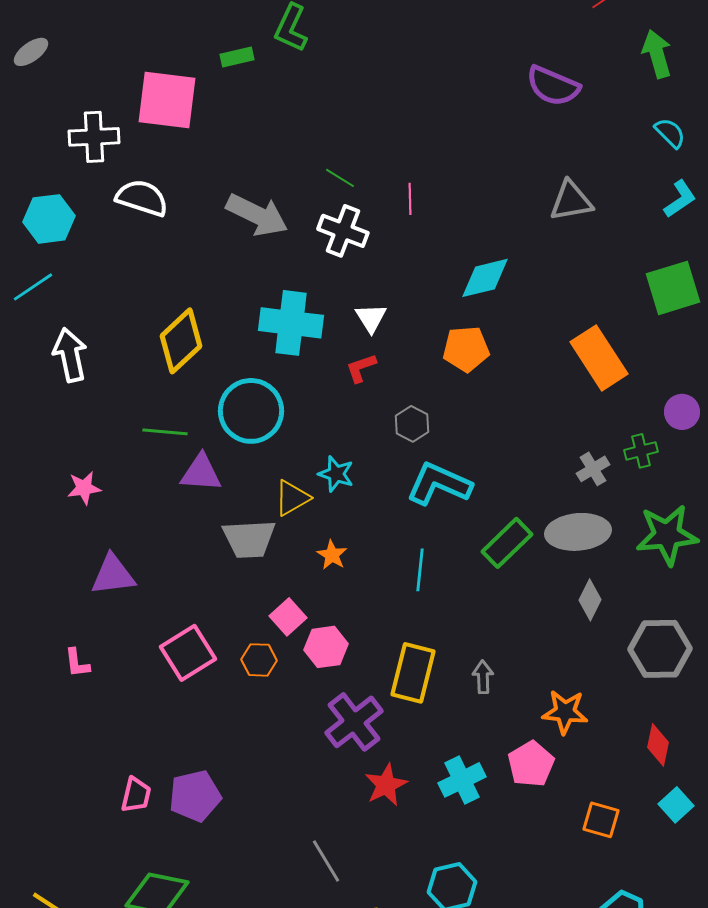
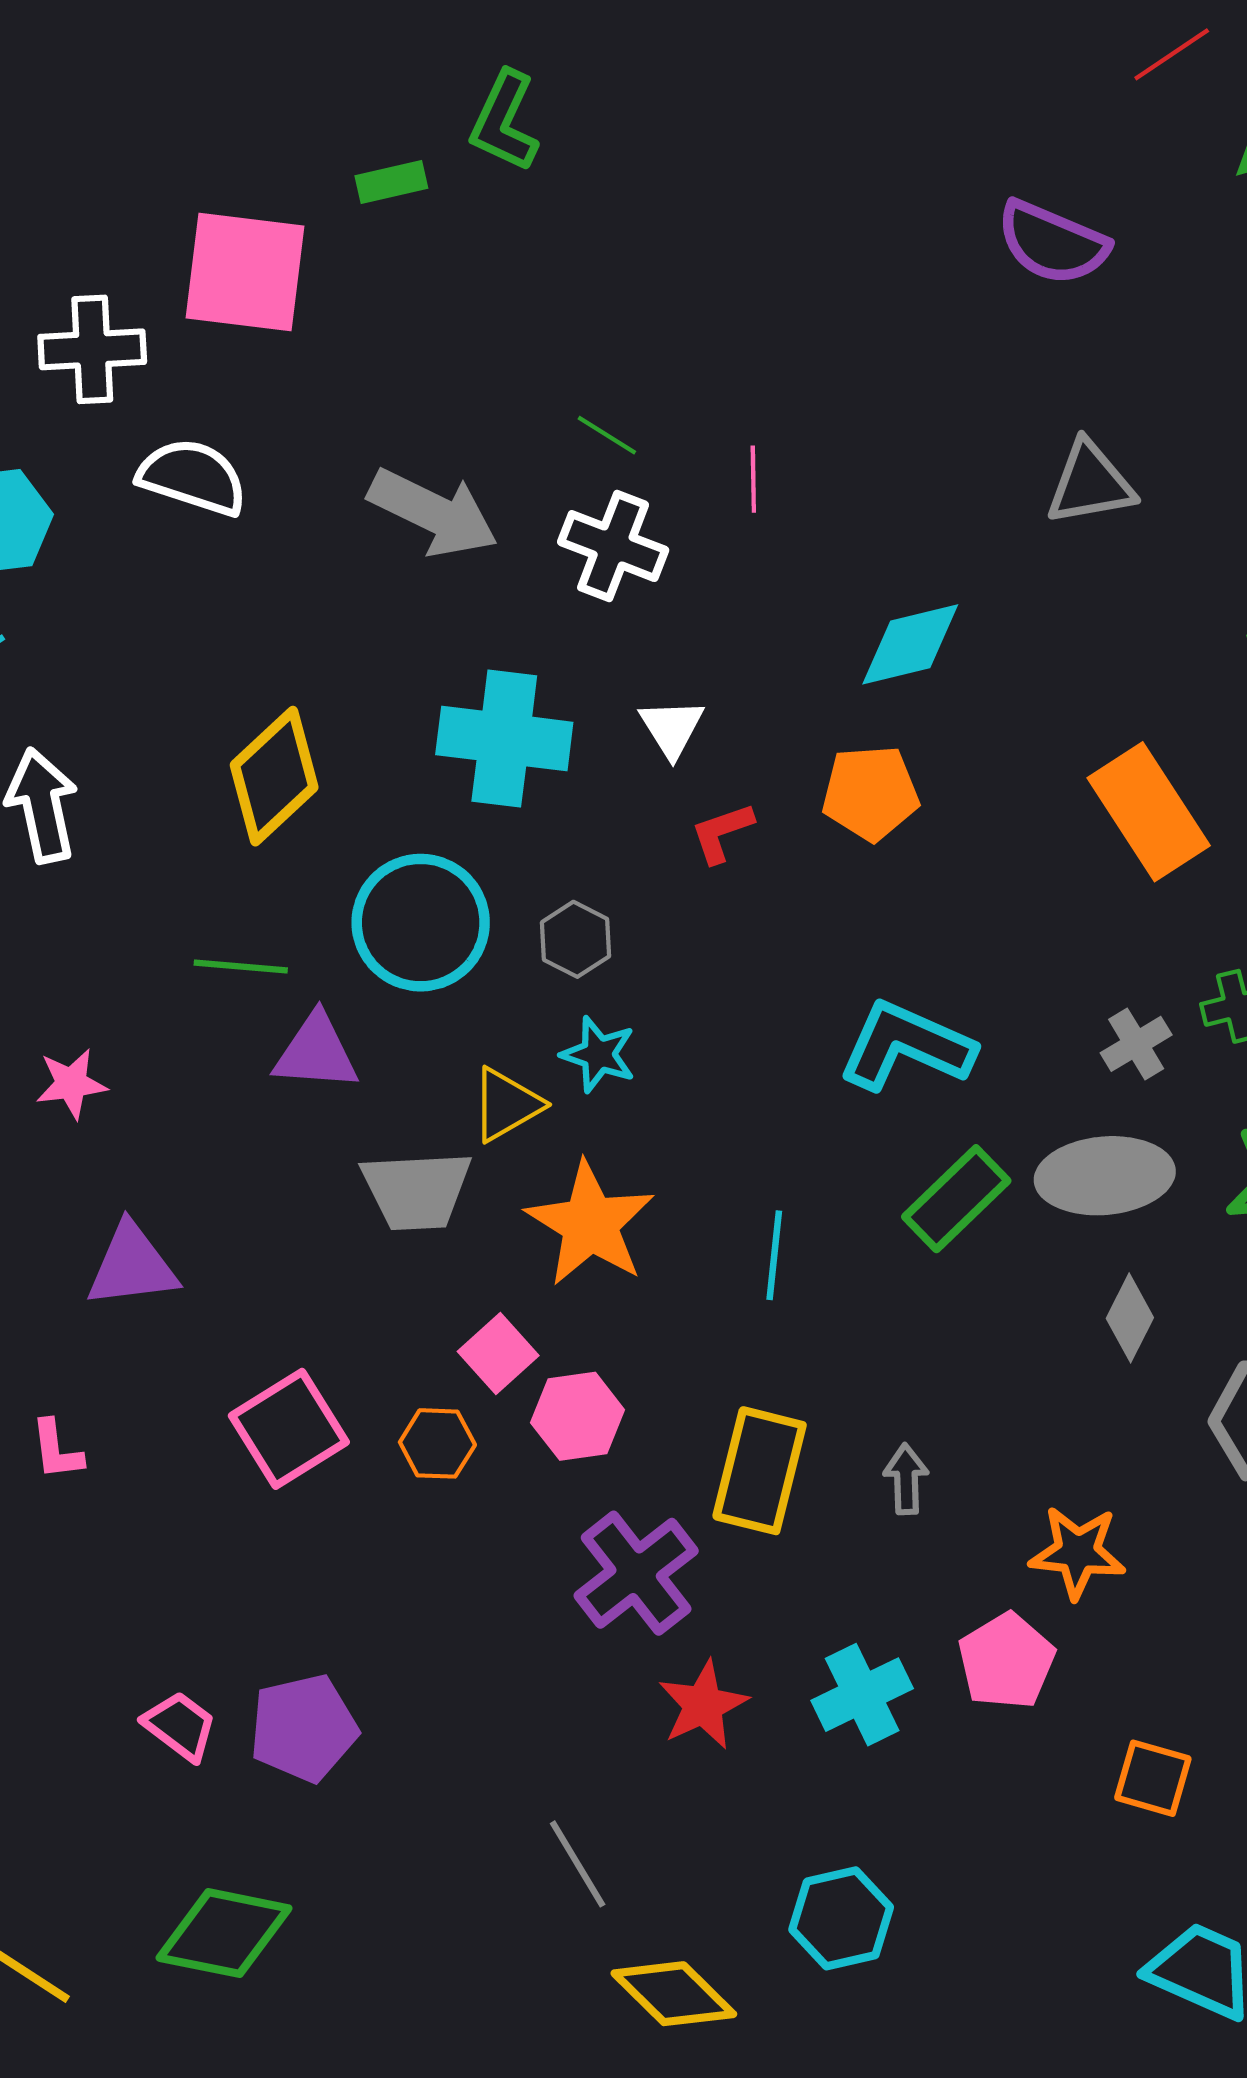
red L-shape: (361, 368) -> (722, 833), moved
gray hexagon: (412, 424) -> (575, 939), moved
cyan L-shape: (439, 484) -> (906, 1046), moved
orange star: (332, 555) -> (590, 1224), size x2.0
pink trapezoid: (136, 795) -> (180, 1726), turned -66

